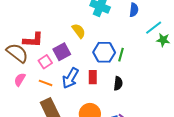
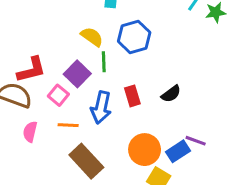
blue hexagon: (104, 52) -> (134, 37), moved
green line: (121, 55) -> (104, 62), moved
black semicircle: (118, 83) -> (171, 94), turned 64

